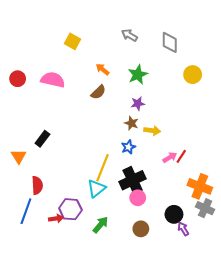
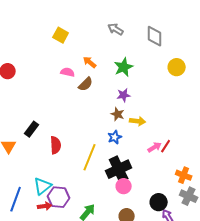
pink semicircle: (53, 80) -> (68, 72), moved, size x0.6
red semicircle: (37, 185) -> (56, 145), moved
orange cross: (200, 186) -> (184, 175), size x0.7
cyan triangle: (96, 188) -> (43, 186), moved

